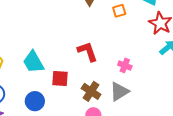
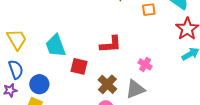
red L-shape: (88, 51) -> (111, 44), turned 95
blue circle: (35, 101) -> (39, 84), moved

